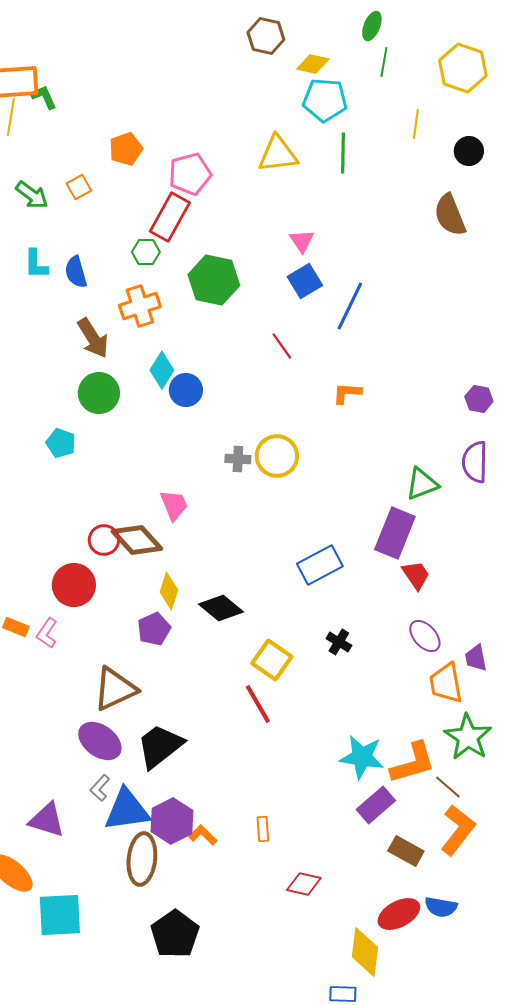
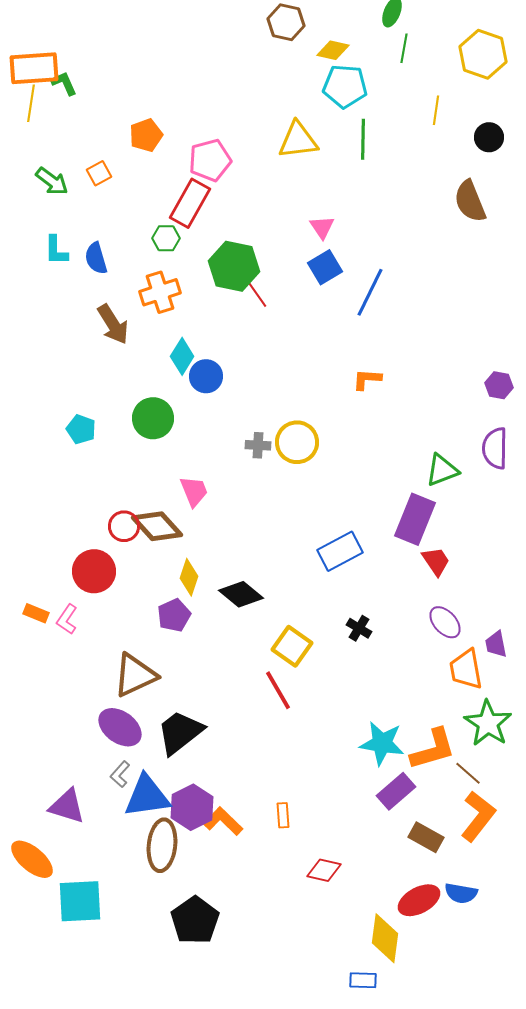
red line: (282, 346) -> (257, 294), moved
green circle: (99, 393) -> (153, 418), moved
orange L-shape: (203, 835) -> (223, 821), size x1.4

